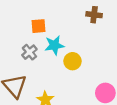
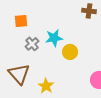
orange square: (38, 26) -> (21, 21), moved

